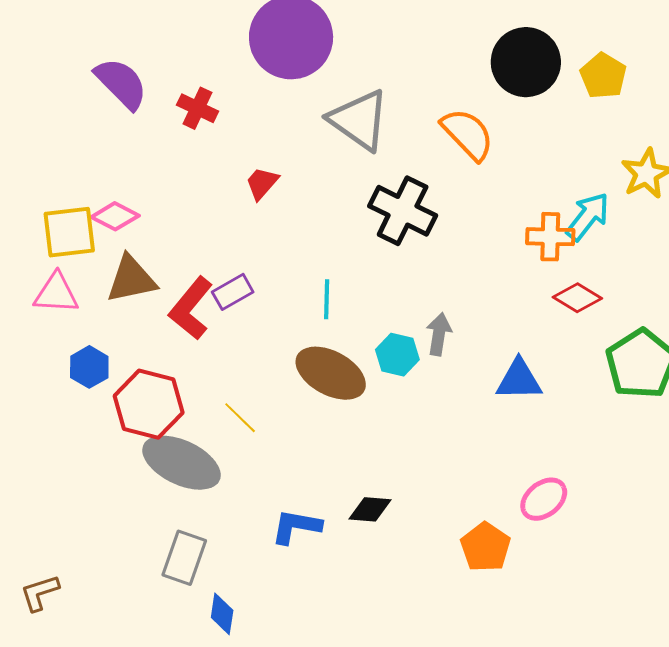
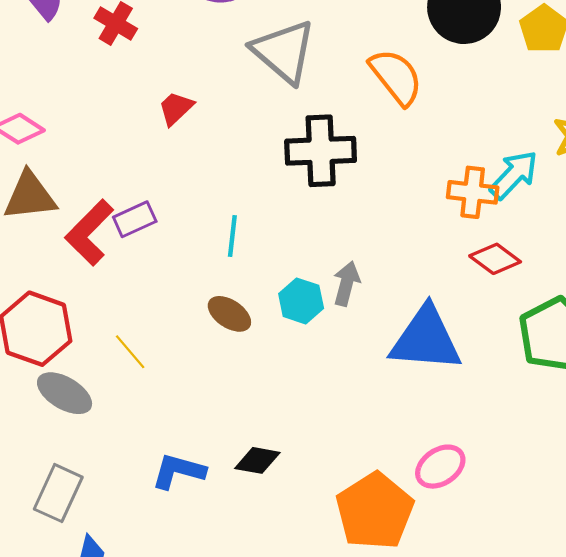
black cross: (403, 211) -> (321, 151), turned -34
brown ellipse: (331, 373) -> (229, 314), size x0.6
blue triangle: (519, 380) -> (426, 339), size x1.5
gray ellipse: (182, 463) -> (65, 393), size x0.7
orange pentagon: (485, 547) -> (375, 511), size x1.5

